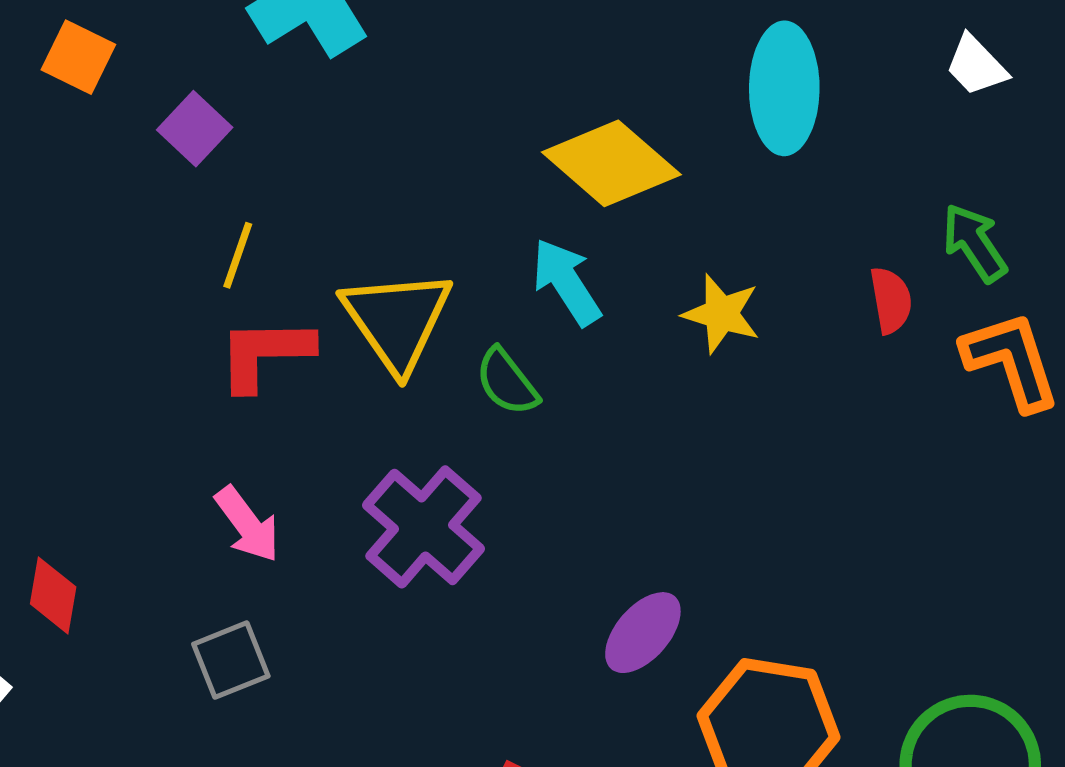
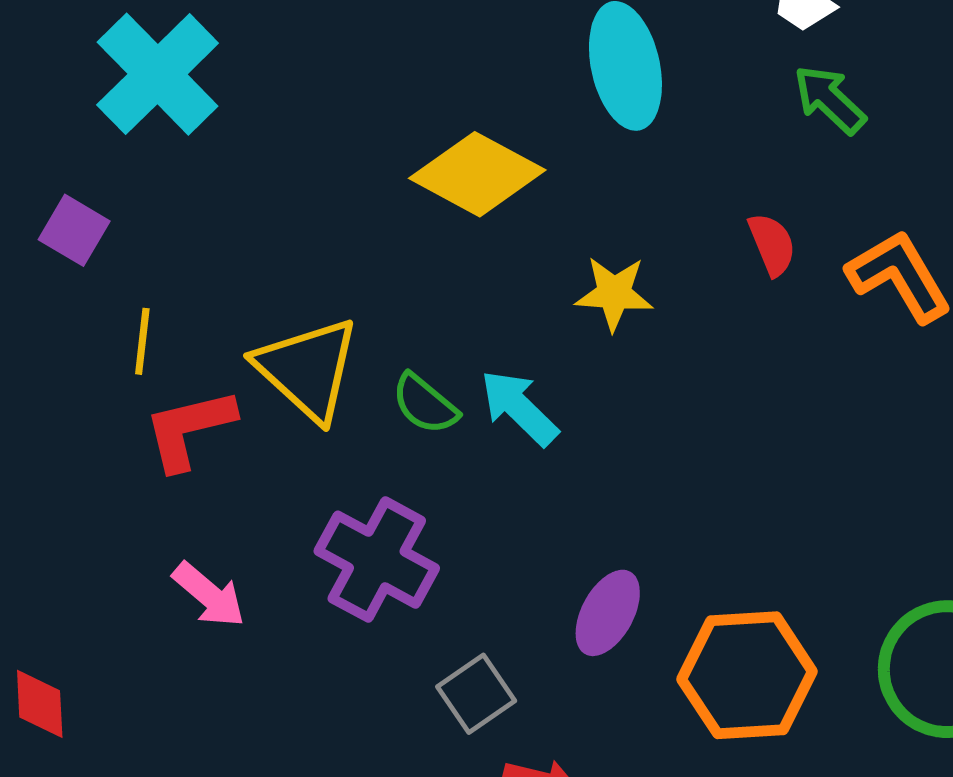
green arrow: (974, 243) -> (830, 100), moved
cyan arrow: (566, 282) -> (519, 408), moved
gray square: (231, 660) -> (476, 694), moved

